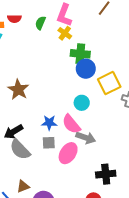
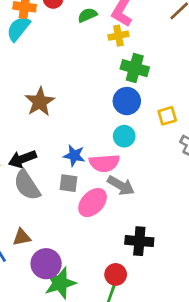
green semicircle: (40, 23) -> (87, 15), turned 32
yellow cross: (65, 33) -> (118, 36), turned 32
blue circle: (86, 69) -> (127, 101), moved
yellow square: (109, 83) -> (167, 116), size x0.6
pink semicircle: (71, 124) -> (104, 163), turned -65

